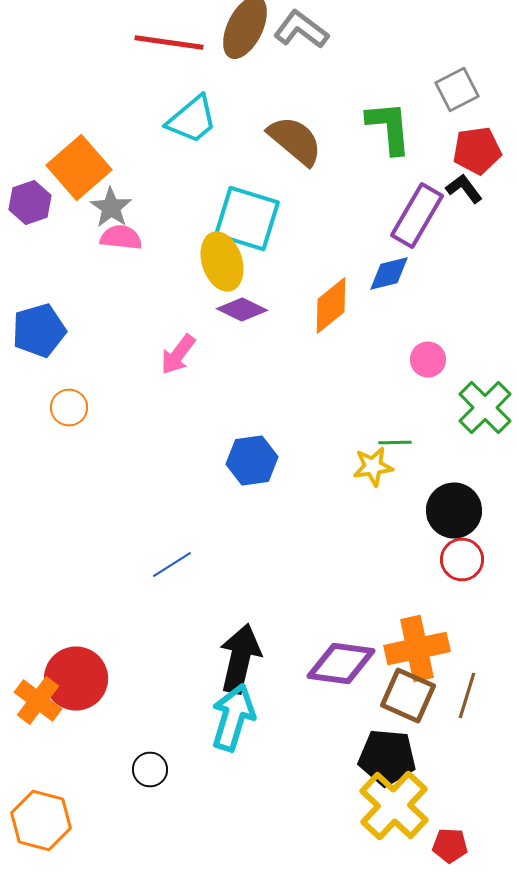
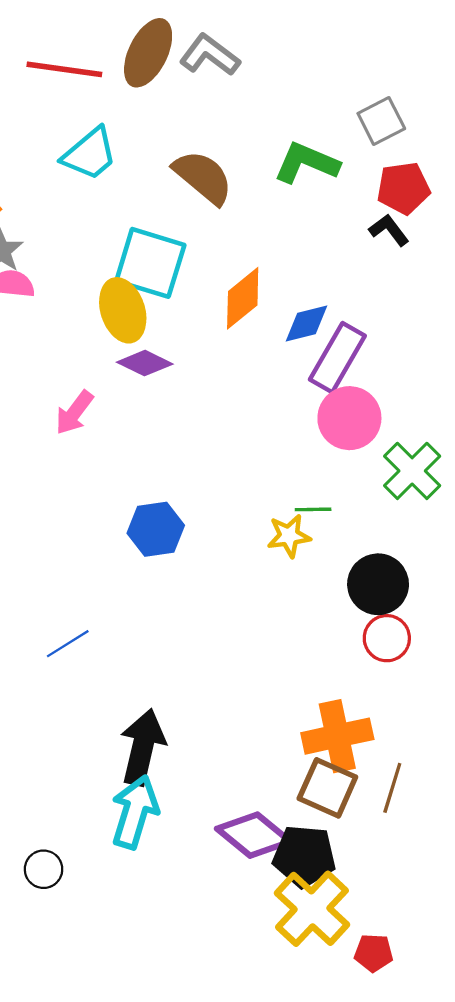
green L-shape: (389, 128) -> (307, 163), turned -62
purple rectangle: (417, 216) -> (337, 358), moved
orange diamond: (331, 306) -> (243, 298), moved
pink circle: (428, 360) -> (349, 418), size x1.6
purple diamond: (341, 664) -> (254, 835), moved, turned 32

